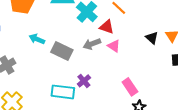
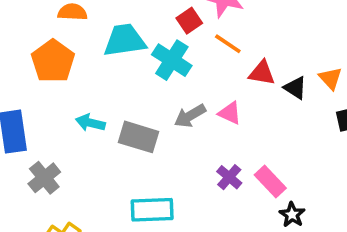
red triangle: (107, 27) -> (262, 73), moved
purple cross: (84, 81) -> (229, 177), moved

